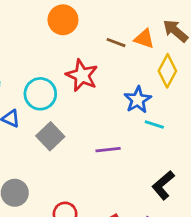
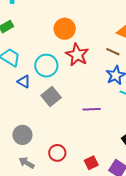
orange circle: (63, 20) -> (65, 29), moved
brown line: (116, 43) -> (113, 52), moved

